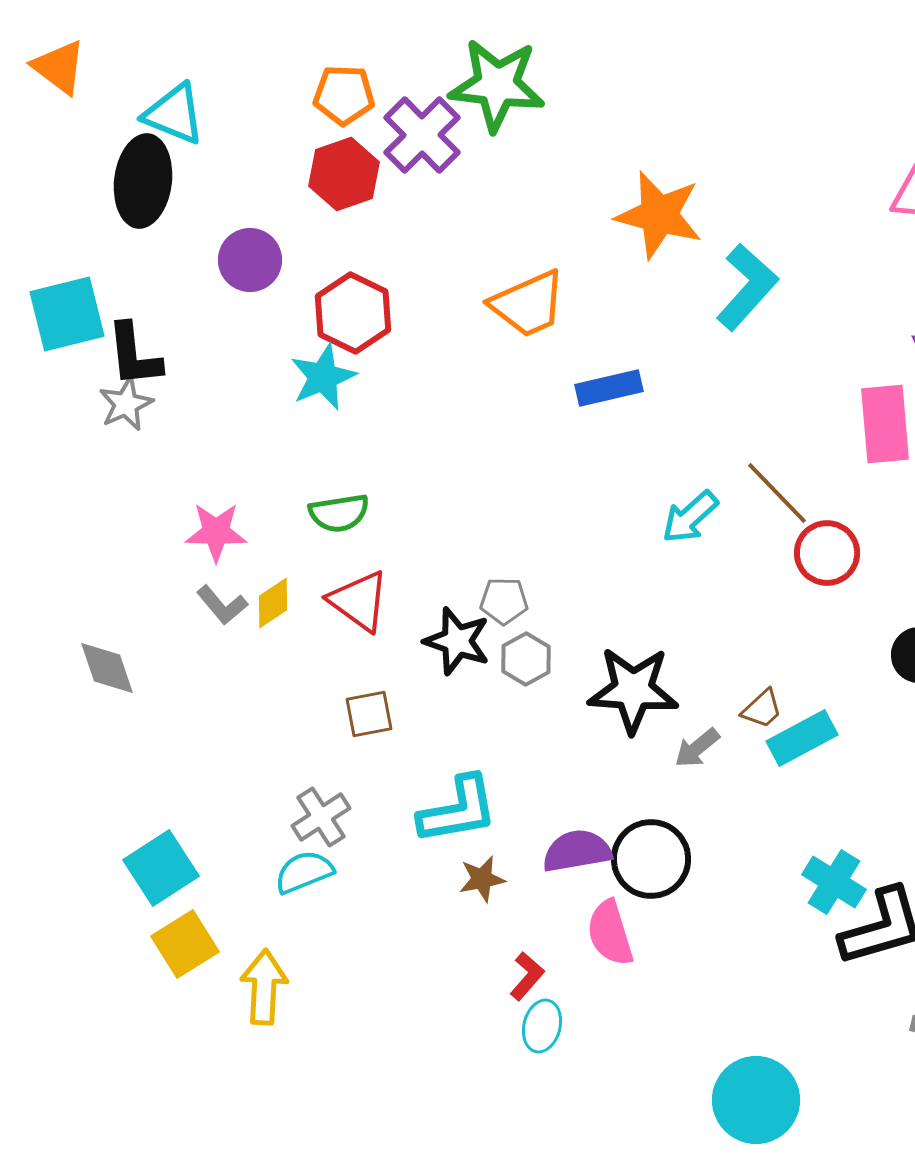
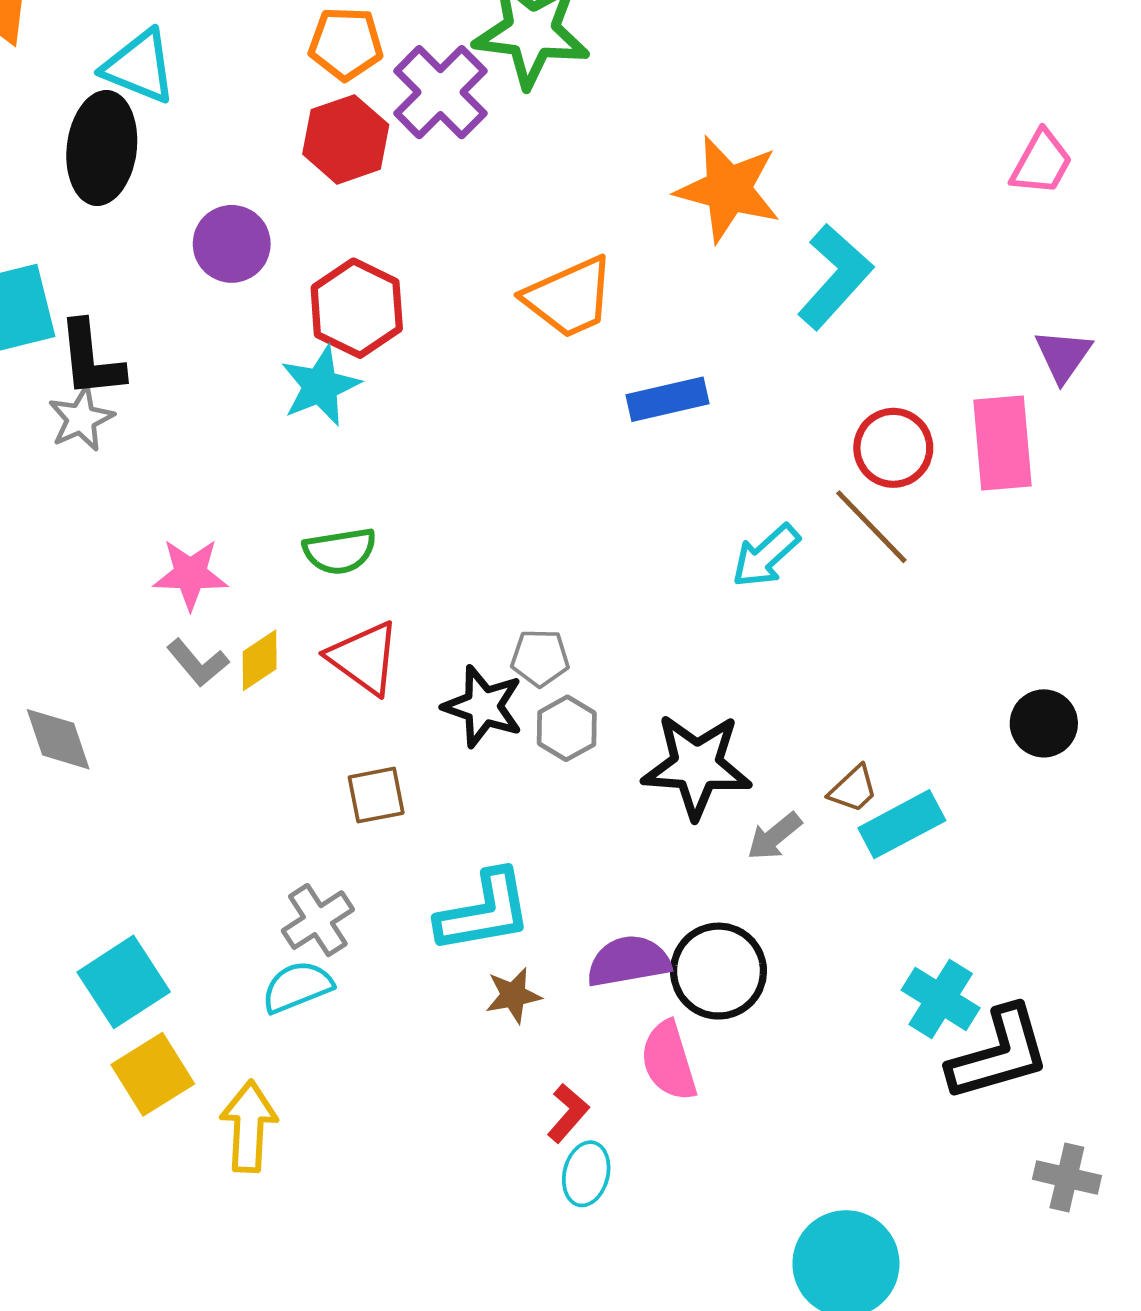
red circle: (827, 553) -> (893, 448), moved

